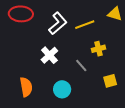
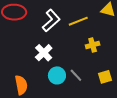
gray line: (81, 66) -> (76, 75), moved
cyan circle: (62, 89) -> (57, 75), moved

